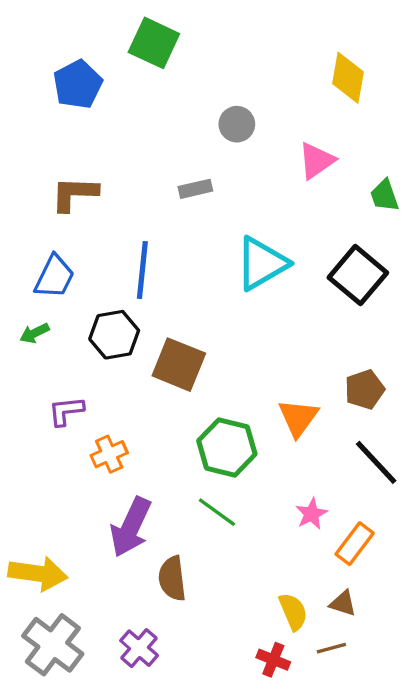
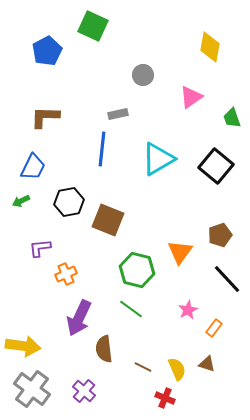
blue line: (142, 270) -> (102, 149), moved
orange rectangle: (355, 544) -> (214, 328), size x0.7
brown line: (331, 648) -> (143, 367), moved, turned 42

